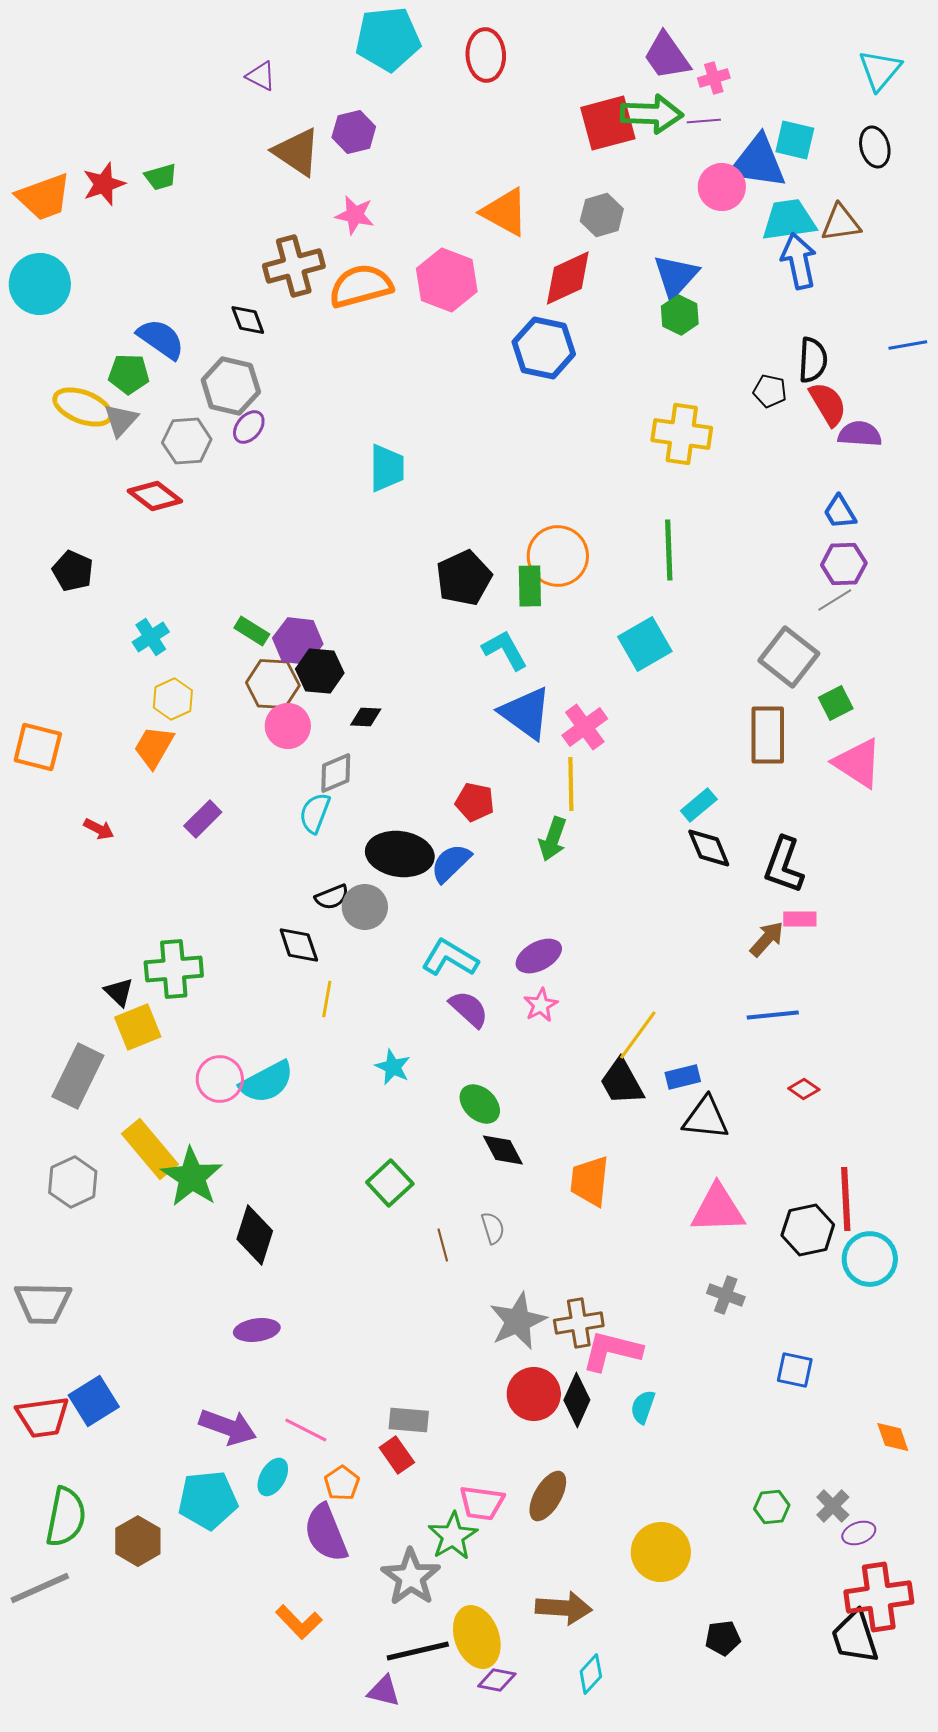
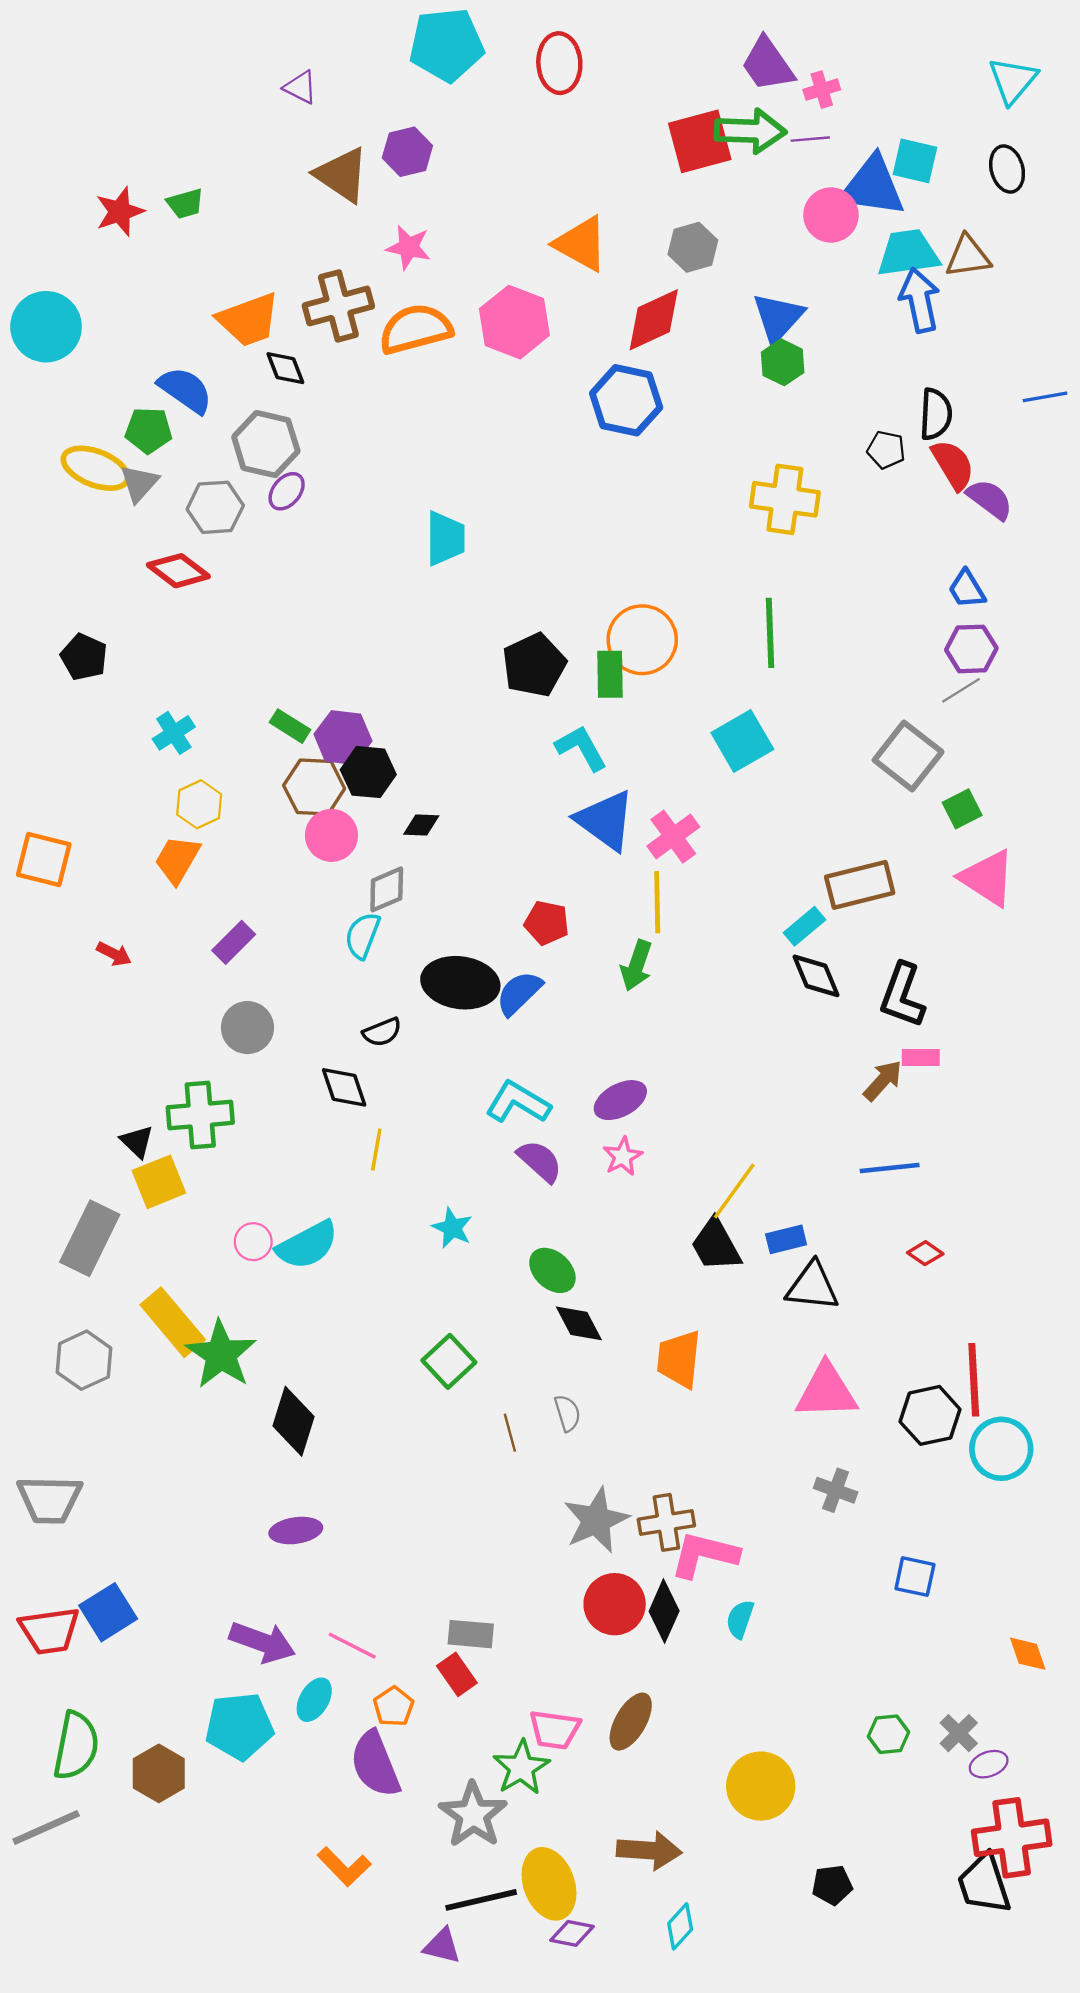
orange trapezoid: (44, 197) -> (249, 320), moved
purple semicircle: (860, 434) -> (990, 499), turned 33
brown rectangle: (768, 735) -> (860, 885), moved, turned 76
gray circle: (365, 907) -> (247, 1028), moved
pink circle: (220, 1079) -> (253, 1242), size x0.7

